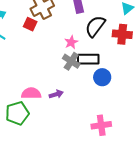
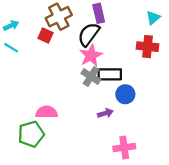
black semicircle: (95, 26) -> (89, 34), moved
pink star: (71, 42) -> (91, 55), size x1.5
purple arrow: (56, 94) -> (105, 113), moved

